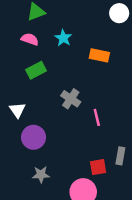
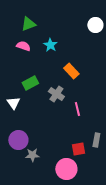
orange rectangle: (99, 55) -> (71, 71), moved, turned 35
green rectangle: (36, 70) -> (30, 83), moved
purple circle: (34, 137) -> (18, 140), moved

